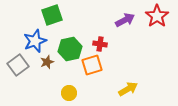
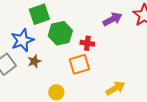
green hexagon: (70, 49) -> (60, 33), moved

